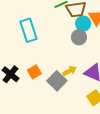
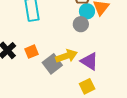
yellow arrow: (70, 71) -> (66, 56), size x1.5

